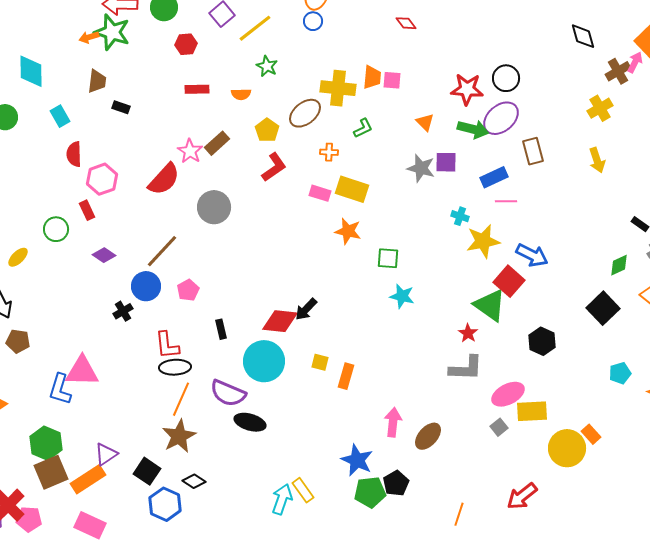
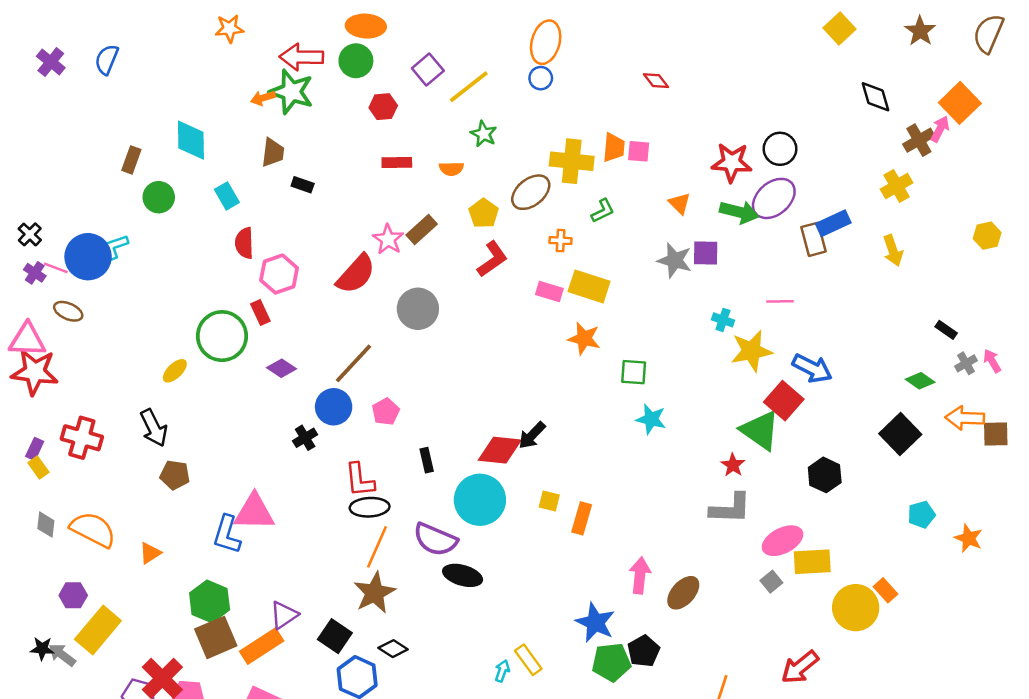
blue rectangle: (494, 177) -> (833, 223), moved
green circle: (56, 229) -> (222, 336), size x1.6
green diamond: (619, 265) -> (920, 381), turned 60
cyan arrow: (282, 499) -> (502, 671), size x0.6

